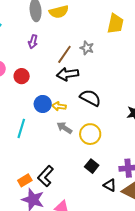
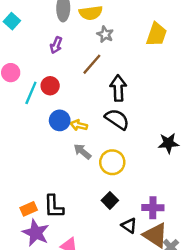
gray star: (87, 48) -> (105, 34), moved
black arrow: (68, 74) -> (118, 88), moved, turned 90
red circle: (22, 76) -> (50, 86), moved
cyan line: (21, 128) -> (31, 93), moved
black L-shape: (45, 176) -> (54, 206), turned -50

